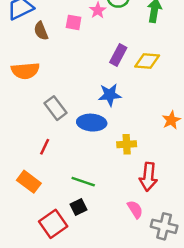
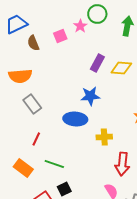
pink square: (74, 22) -> (60, 36), turned -32
gray rectangle: (55, 108) -> (32, 104), moved
green line: (83, 182) -> (54, 164), moved

